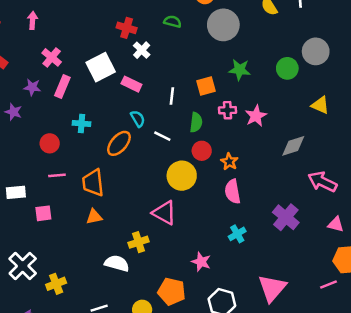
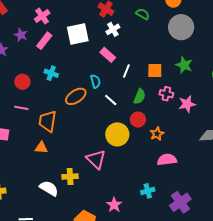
pink rectangle: (131, 84) -> (108, 55), moved
pink semicircle: (233, 192) -> (167, 160), moved, turned 78
purple cross: (286, 217) -> (180, 202), moved

